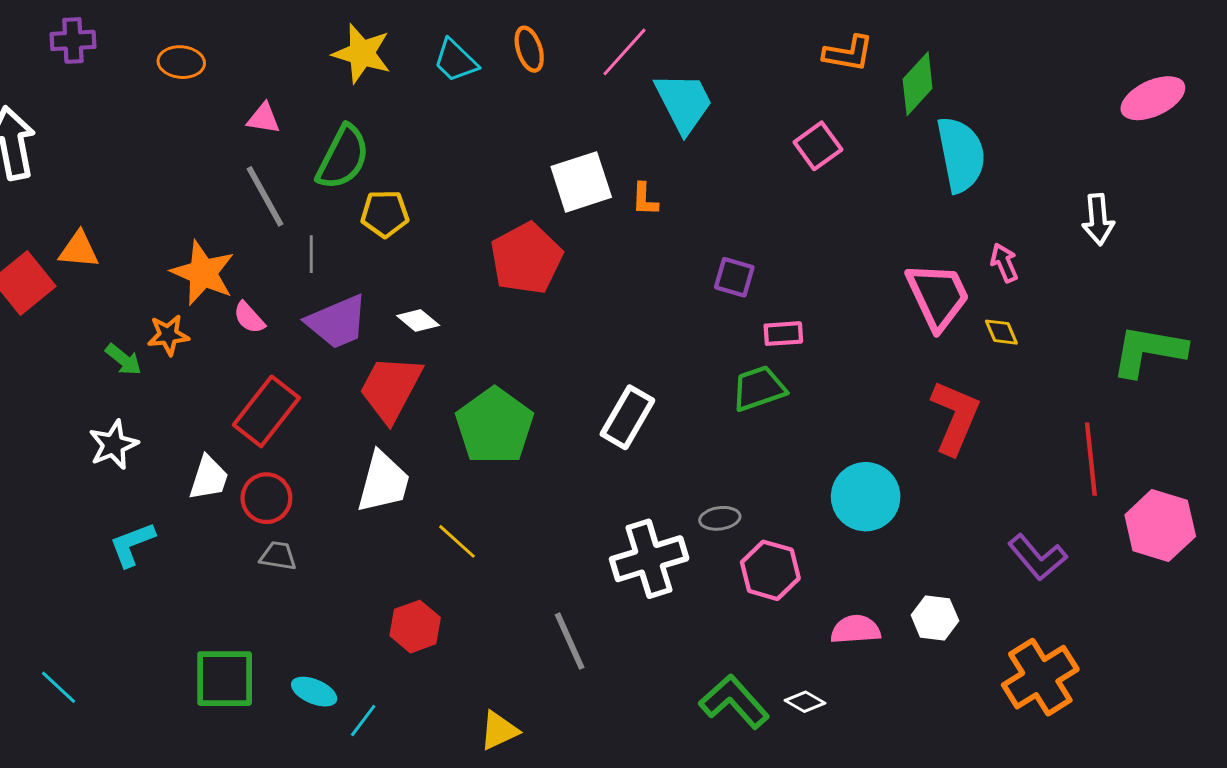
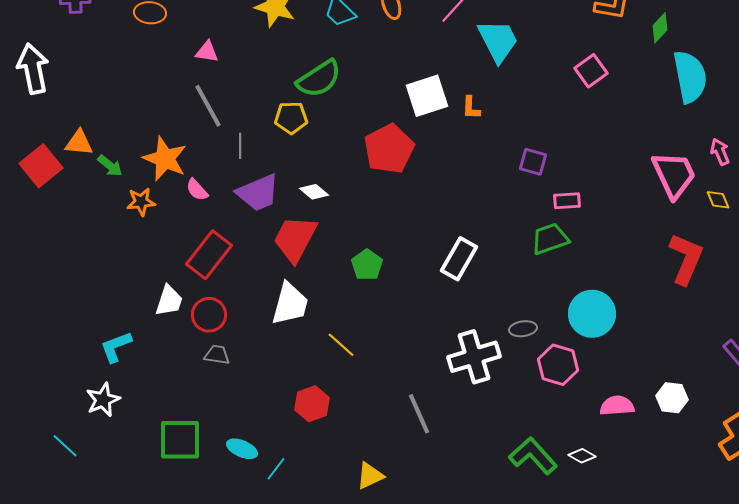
green diamond: (918, 84) -> (660, 28), size x0.7
green semicircle: (343, 157) -> (319, 79), moved, turned 30
green arrow: (124, 360) -> (110, 166), moved
green pentagon: (495, 426) -> (367, 265), size x0.6
white star: (113, 445) -> (103, 400), moved
cyan circle: (866, 497) -> (592, 314), moved

